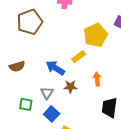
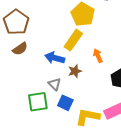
yellow rectangle: (79, 57) -> (73, 40), size x1.5
brown semicircle: (17, 66) -> (20, 49), moved
green square: (26, 104) -> (38, 102), size x1.5

